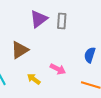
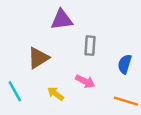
purple triangle: (39, 19) -> (62, 20), turned 30
gray rectangle: (62, 21) -> (90, 46), moved

